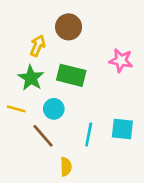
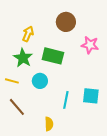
brown circle: (69, 27) -> (66, 22), moved
brown line: (43, 136) -> (17, 107), moved

